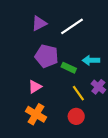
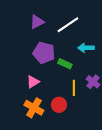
cyan arrow: (91, 60) -> (86, 48), moved
yellow line: (78, 93) -> (74, 88), turned 35
red circle: (76, 116) -> (59, 105), moved

